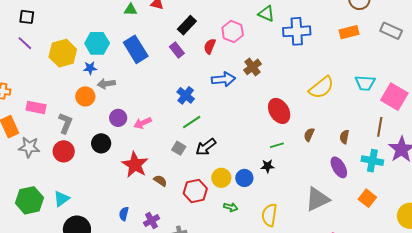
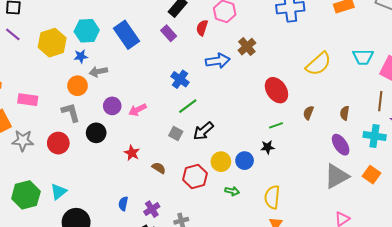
gray L-shape: (65, 123) -> (71, 112), moved, turned -35
red star: (135, 165) -> (132, 153), size x0.6
gray triangle: (317, 199) -> (337, 176), moved

